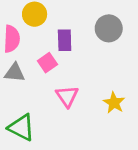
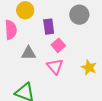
pink square: (47, 63) -> (58, 45), moved
gray triangle: (15, 73) -> (29, 53), moved

